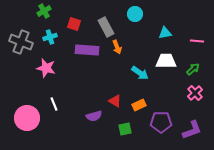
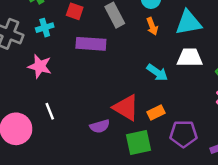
cyan triangle: (165, 33) -> (188, 23), size x1.6
orange arrow: (117, 47) -> (152, 26), moved
red triangle: (115, 101) -> (126, 108), size x1.6
green square: (125, 129) -> (138, 143), size x1.5

